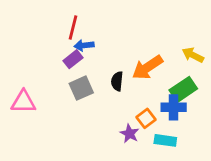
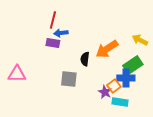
purple rectangle: (73, 59) -> (53, 43), turned 48
gray square: (81, 88) -> (69, 79), moved, turned 30
orange square: (146, 118) -> (114, 86), moved
purple star: (129, 134) -> (105, 92), moved

